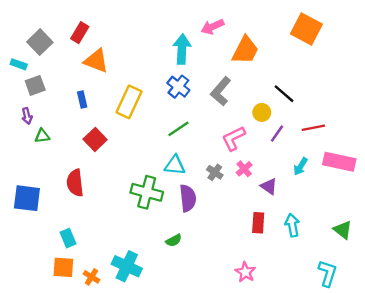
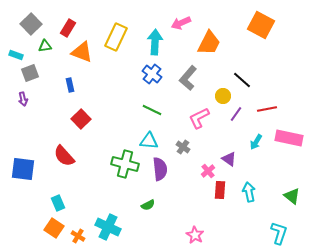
gray square: (40, 42) -> (31, 24), moved
yellow rectangle: (129, 102) -> (116, 37), moved
green line: (178, 129) -> (152, 110), turned 60
green triangle: (42, 136) -> (45, 46), moved
pink cross: (244, 169) -> (208, 171), moved
red semicircle: (75, 183) -> (64, 156), turned -35
orange square: (63, 267) -> (54, 228), turned 30
pink star: (245, 272) -> (195, 235), moved

